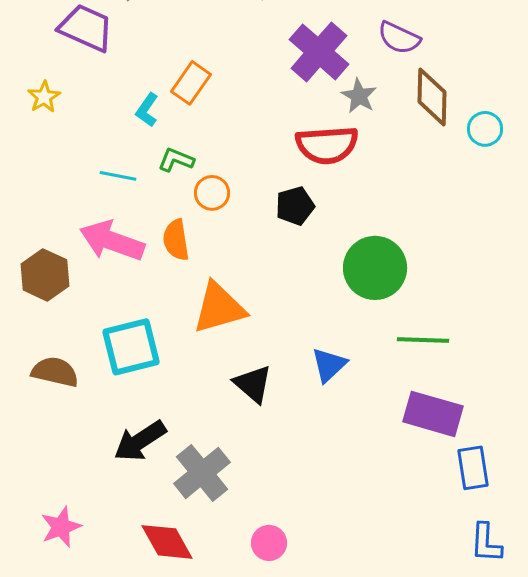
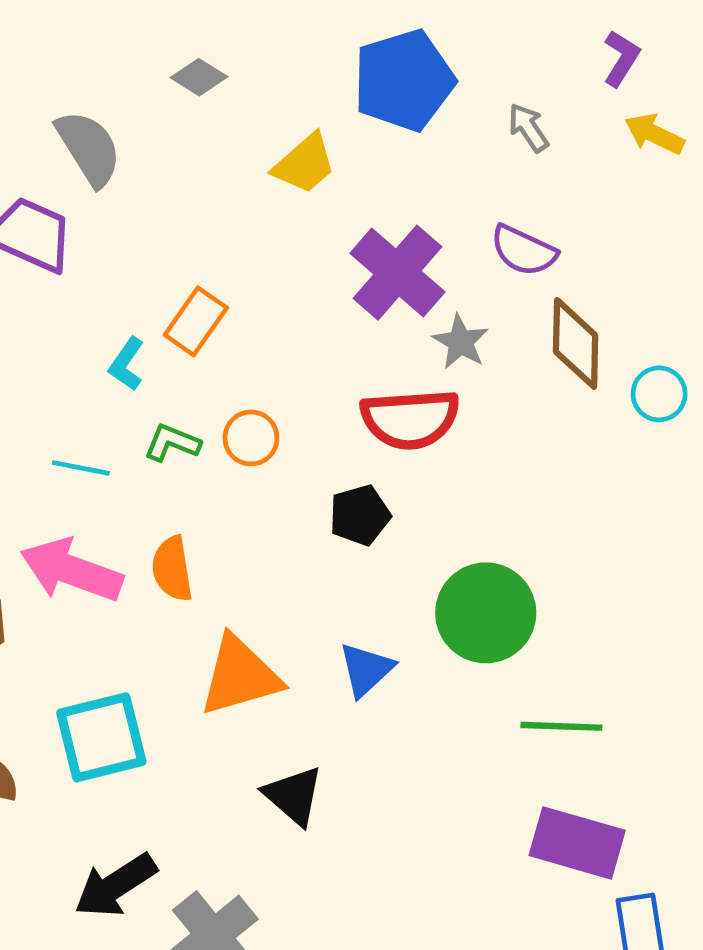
orange circle: (212, 193) -> (251, 438), moved
blue triangle: (329, 365) -> (366, 670), moved

